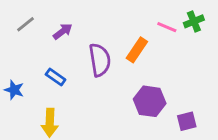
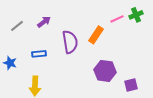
gray line: (26, 24) -> (17, 26), moved
pink line: (167, 27) -> (117, 19), turned -48
blue rectangle: (56, 77) -> (39, 54), turned -40

